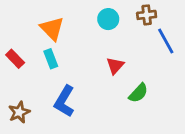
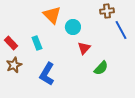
cyan circle: (108, 19) -> (73, 27), moved
orange triangle: (52, 29) -> (52, 15), moved
brown star: (19, 112) -> (14, 65), moved

